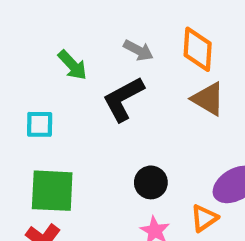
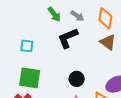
green arrow: (72, 65) -> (54, 14), moved

